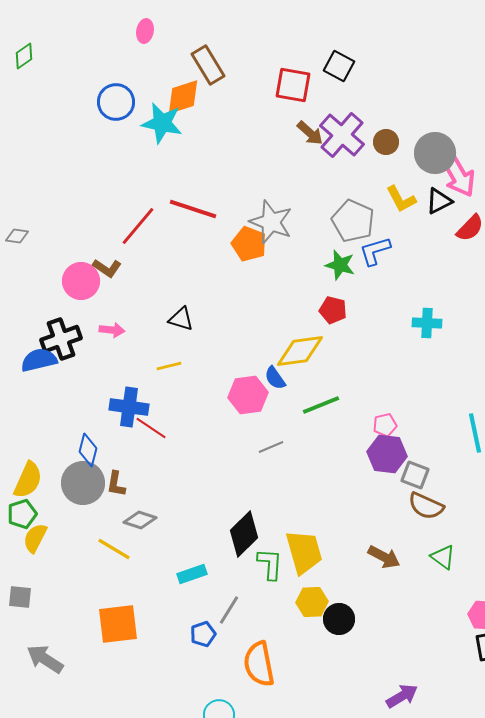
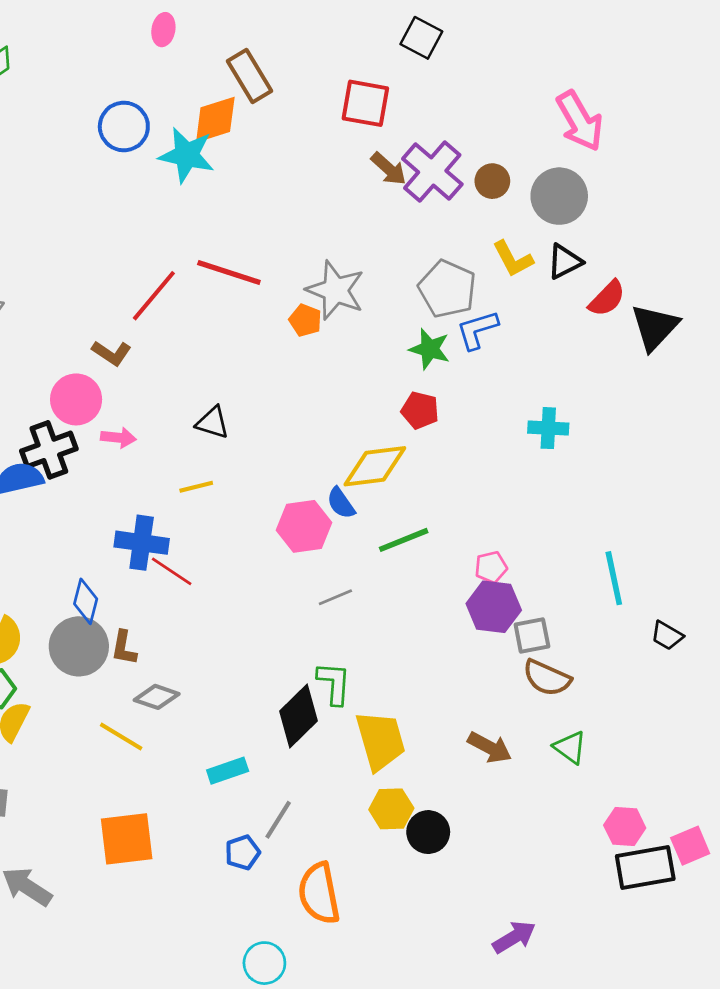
black square: (339, 66) -> (421, 38), moved
pink arrow: (458, 175) -> (580, 121), moved
orange pentagon: (249, 244) -> (305, 320), size x0.7
pink circle: (81, 281) -> (76, 399), moved
gray square: (415, 475) -> (532, 636), turned -32
green L-shape: (270, 564) -> (334, 683), moved

